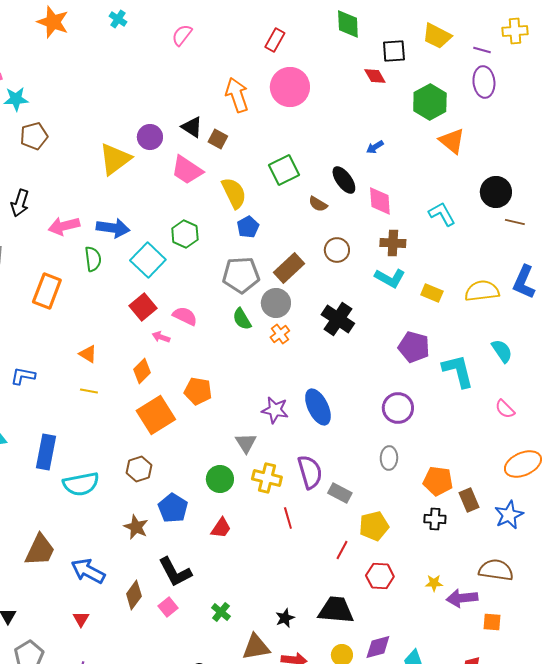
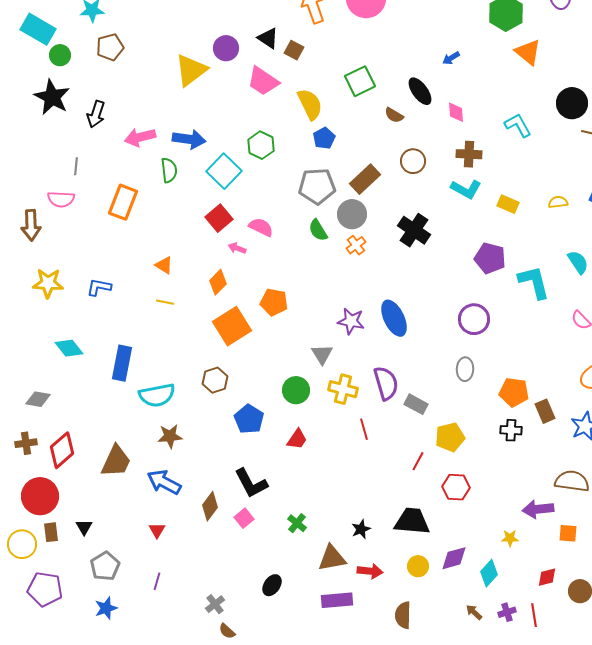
pink diamond: (380, 201) -> (456, 112), size x0.7
yellow semicircle: (482, 291) -> (558, 202), size x0.6
brown star: (136, 527) -> (170, 436), moved, turned -30
yellow star: (434, 583) -> (510, 538), moved

